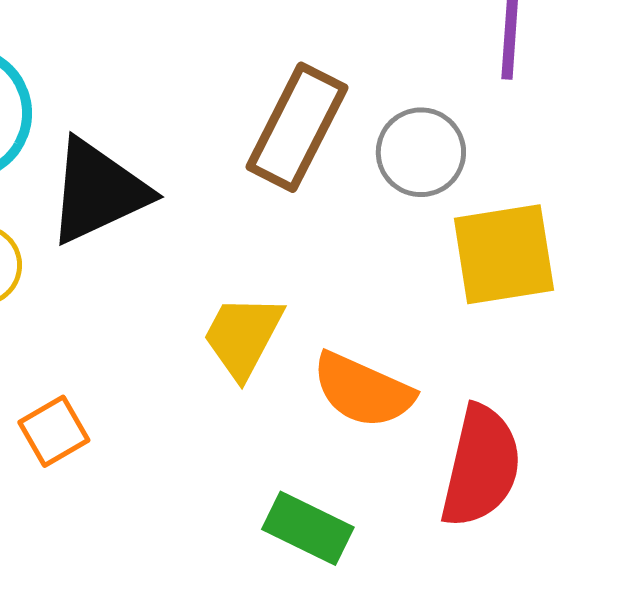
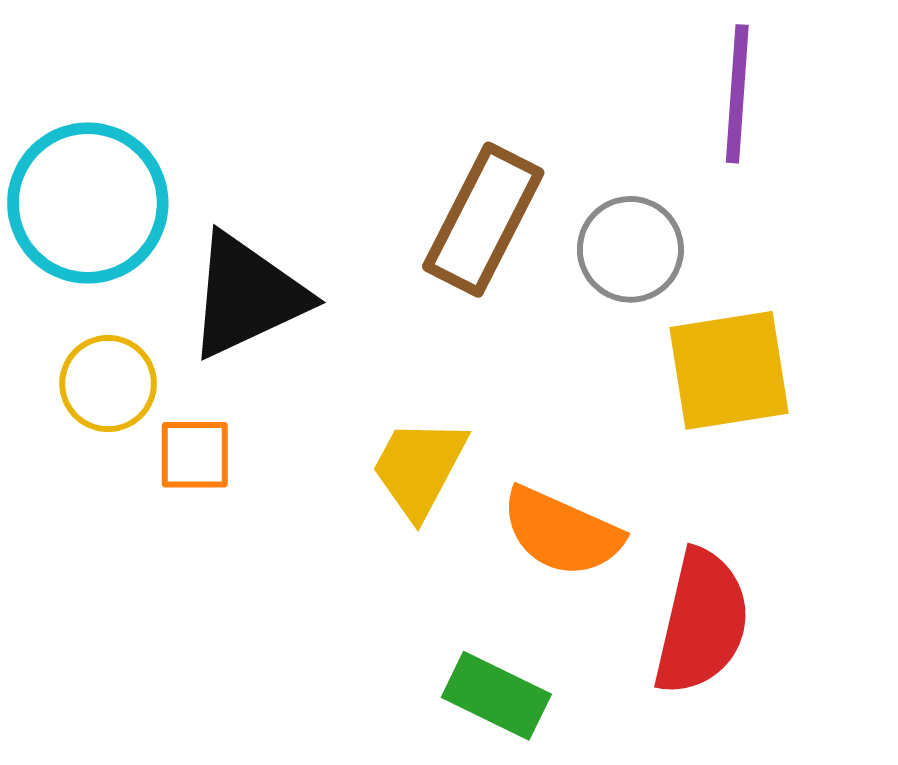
orange square: (54, 431) -> (195, 455), moved, turned 30

